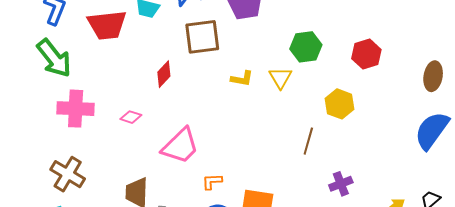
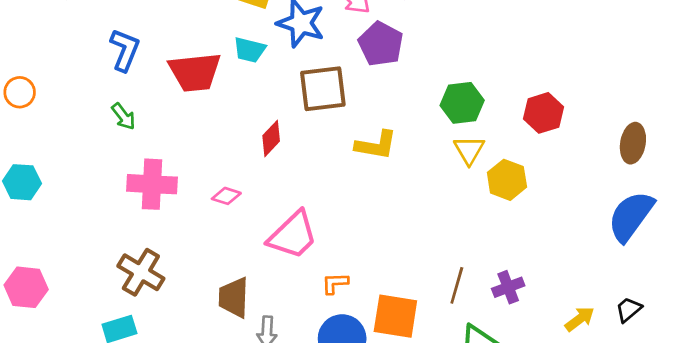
green arrow: (54, 58) -> (123, 116), size x0.5
yellow triangle: (280, 78) -> (469, 150), moved
yellow L-shape: (242, 79) -> (376, 145), size x1.4
brown line: (308, 141) -> (457, 285), moved

